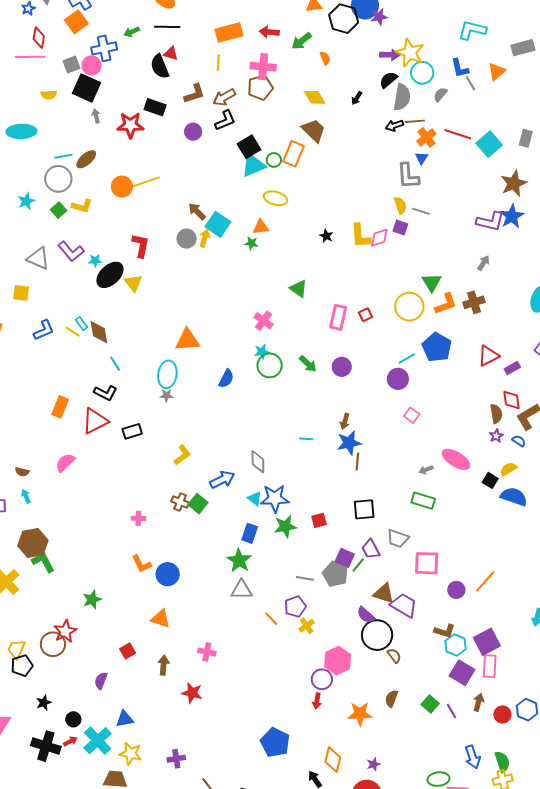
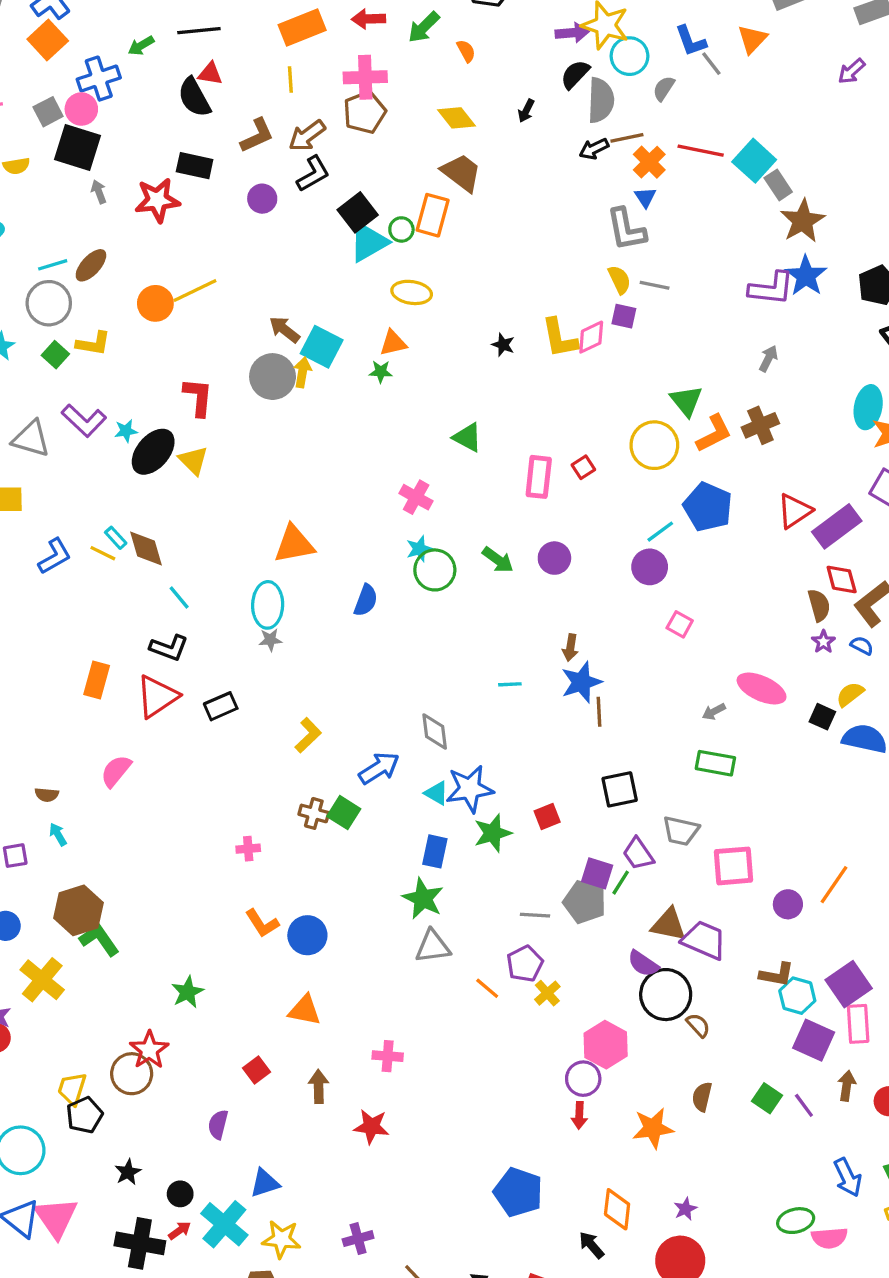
gray rectangle: (526, 138) -> (778, 185), moved, turned -42
gray circle: (187, 239) -> (273, 377), size x1.4
purple rectangle: (512, 368) -> (837, 526), size x1.8

